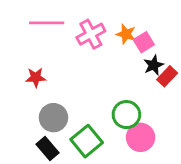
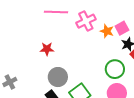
orange star: (126, 34) -> (107, 31), moved
green circle: (126, 115) -> (115, 69), moved

